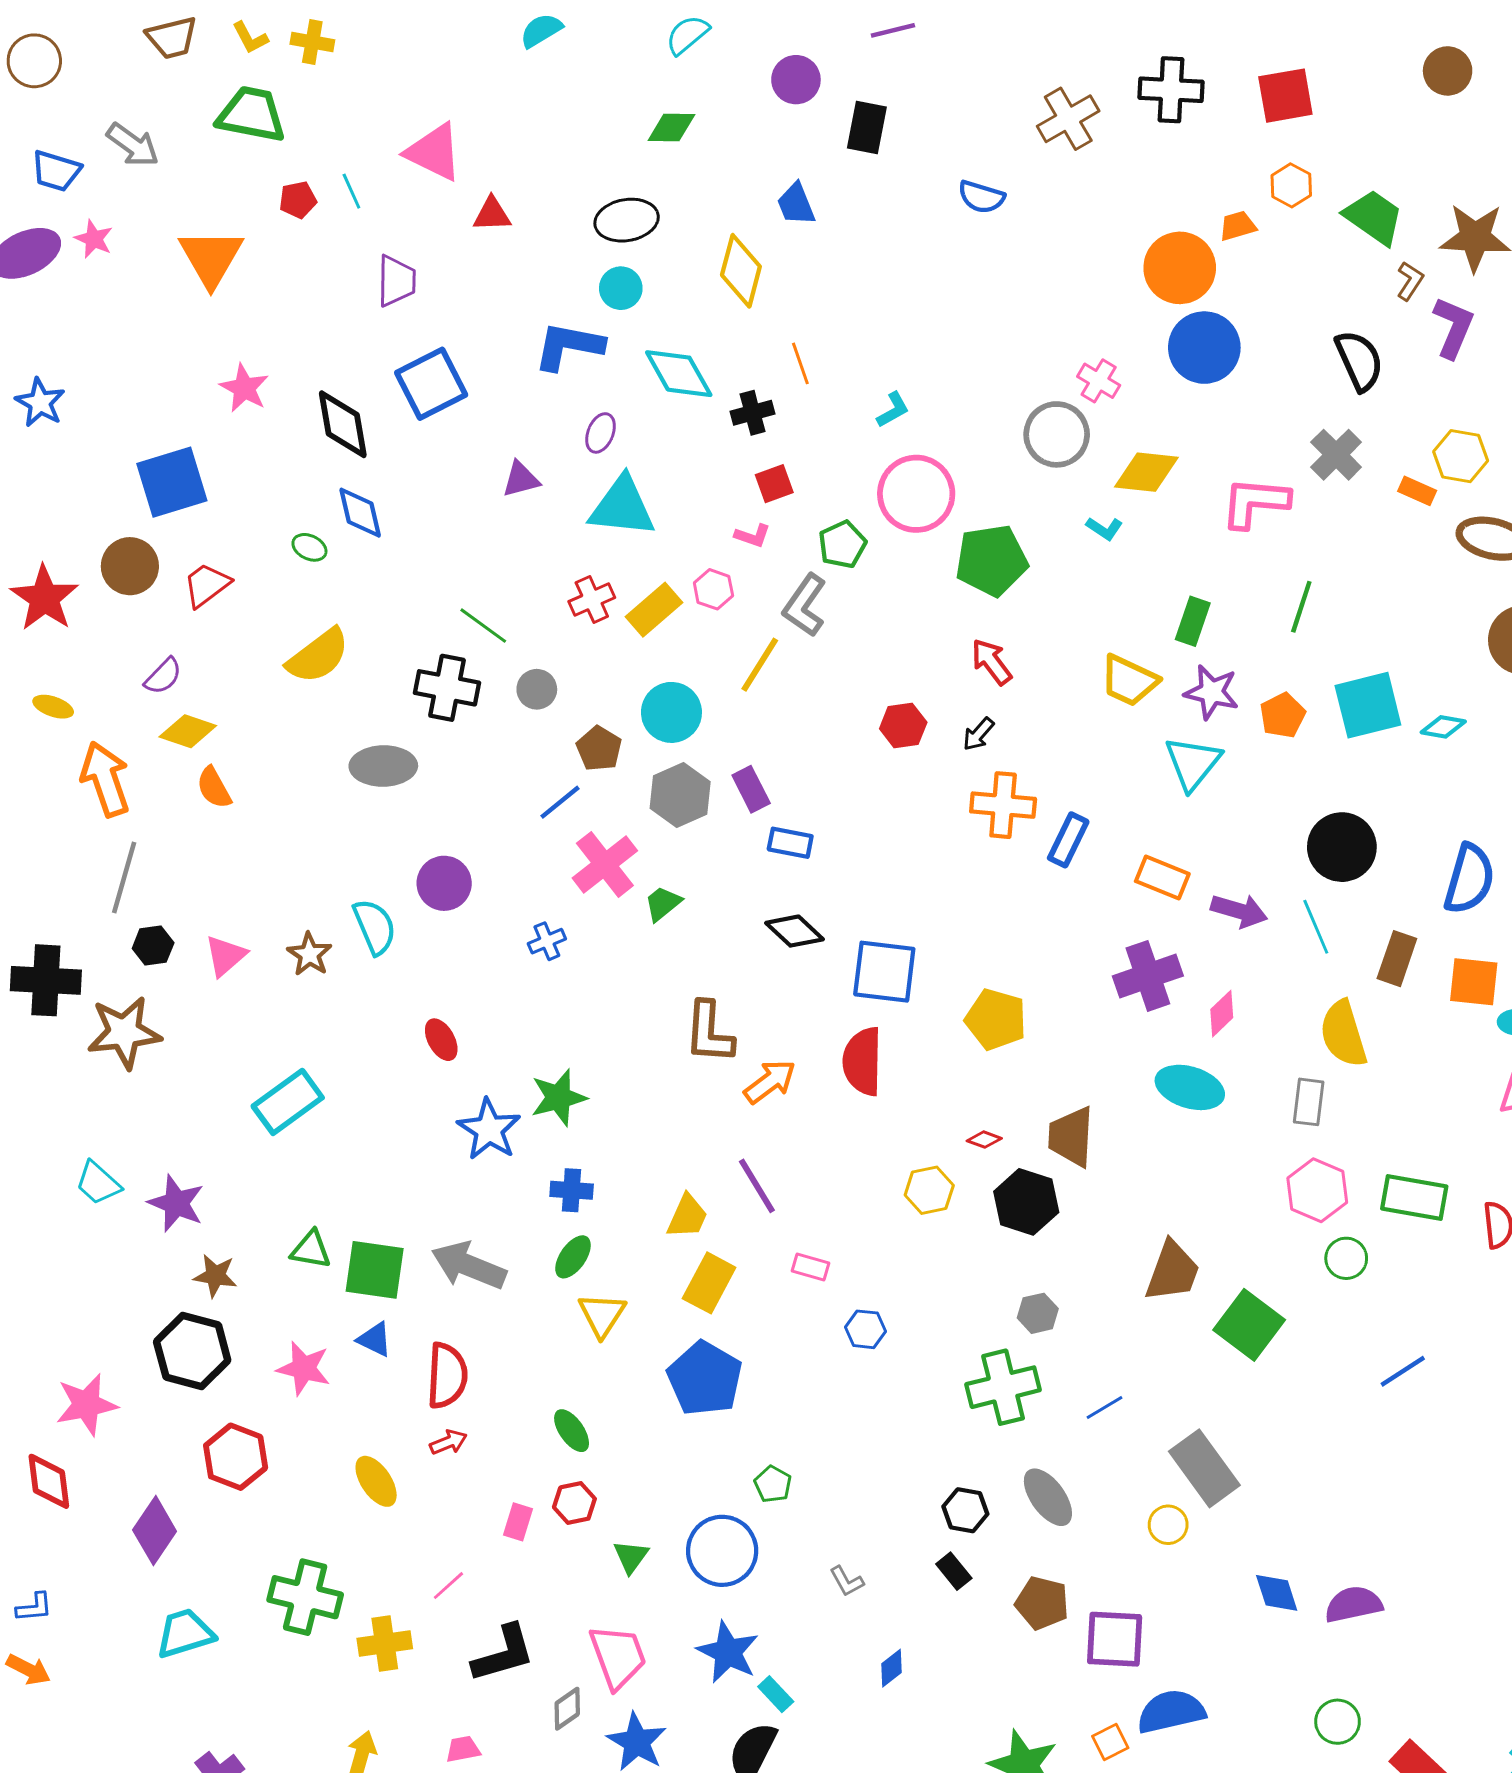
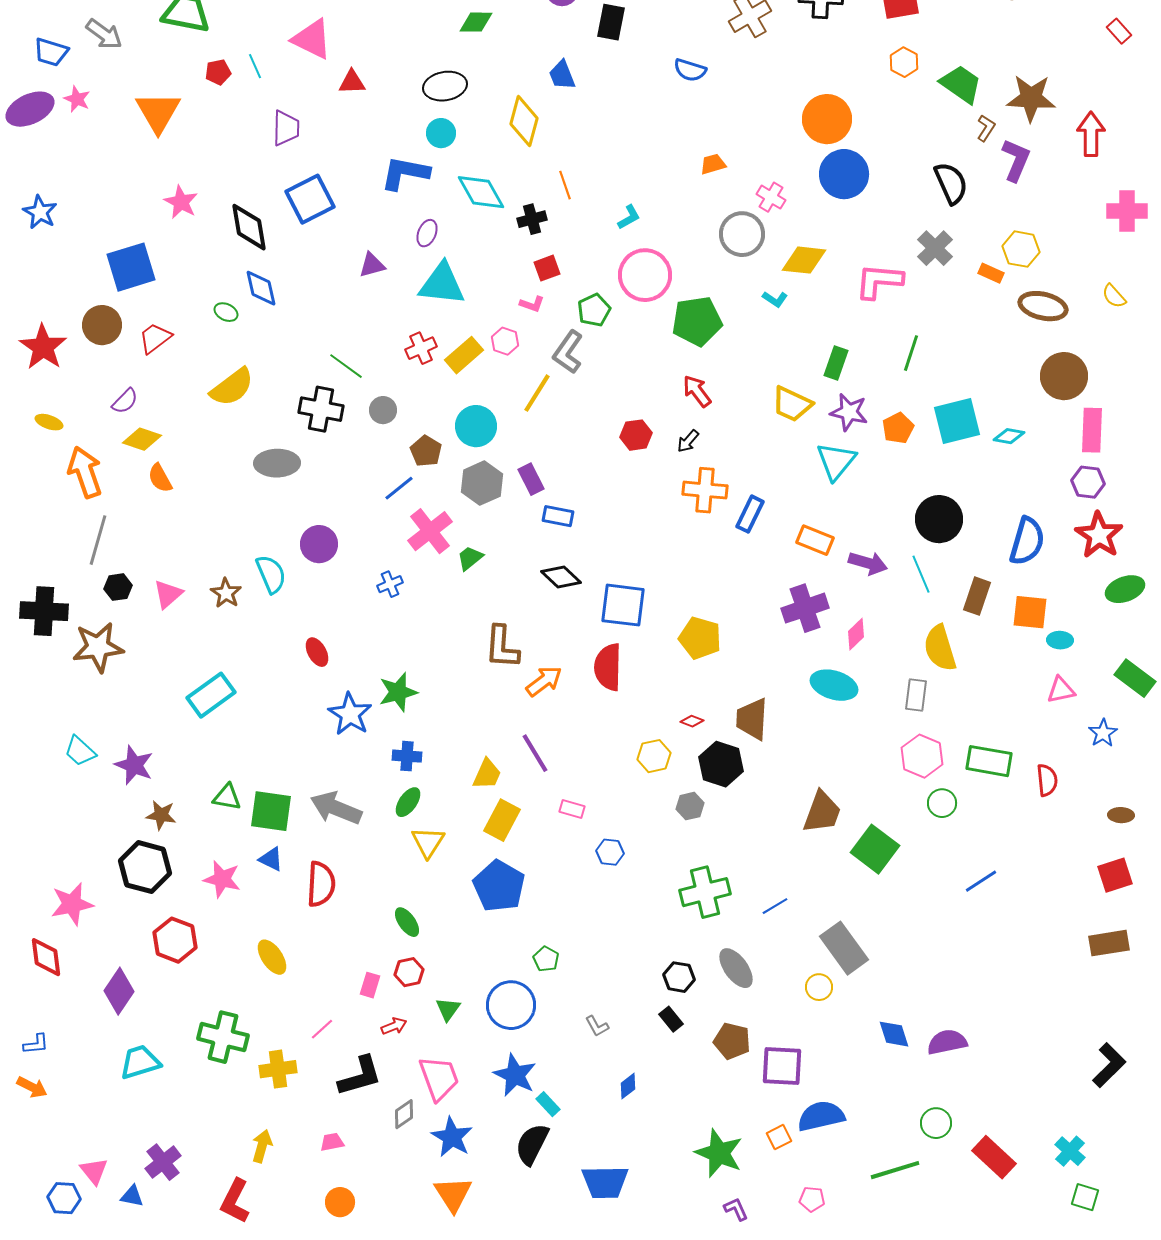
orange trapezoid: (1238, 226) -> (713, 164), moved
gray hexagon: (1038, 1313) -> (690, 806), moved
red arrow: (448, 1442) -> (394, 1026), moved

